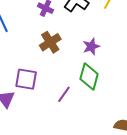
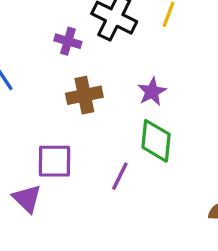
brown cross: (50, 42) -> (84, 95), turned 30

